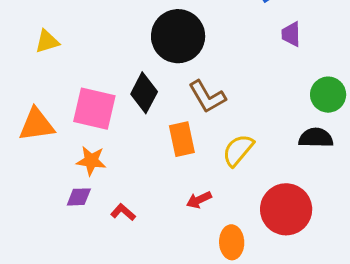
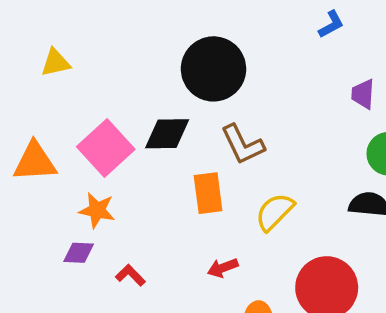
purple trapezoid: (291, 34) -> (363, 94), moved
black diamond: (144, 93) -> (167, 134), turned 57
pink square: (94, 109) -> (106, 148), turned 30

